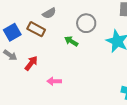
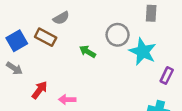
gray circle: (86, 23) -> (118, 35), moved
red arrow: (31, 63) -> (40, 90), moved

